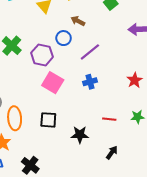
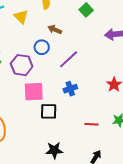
pink square: (53, 83) -> (34, 92), turned -30
black square: (48, 120) -> (49, 111), moved
black star: (80, 135) -> (54, 150), moved

